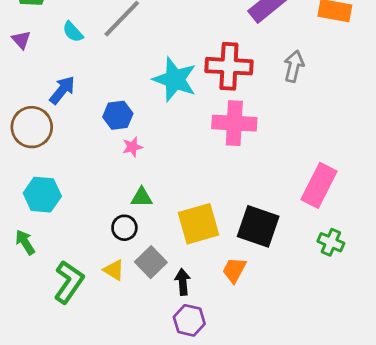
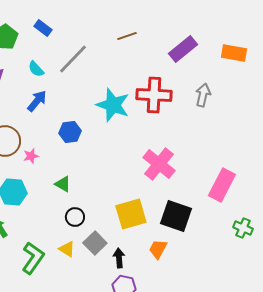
blue arrow: (62, 90) -> (37, 101), moved
pink cross: (234, 123) -> (159, 164), moved, turned 36
pink star: (132, 147) -> (31, 156), moved
green triangle: (142, 197) -> (63, 184), moved, turned 30
green cross: (331, 242) -> (243, 228), moved

